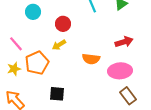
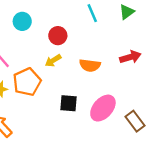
orange semicircle: (91, 59) -> (90, 65), moved
pink ellipse: (120, 71) -> (103, 108), moved, turned -45
black square: (57, 94) -> (69, 103), moved

